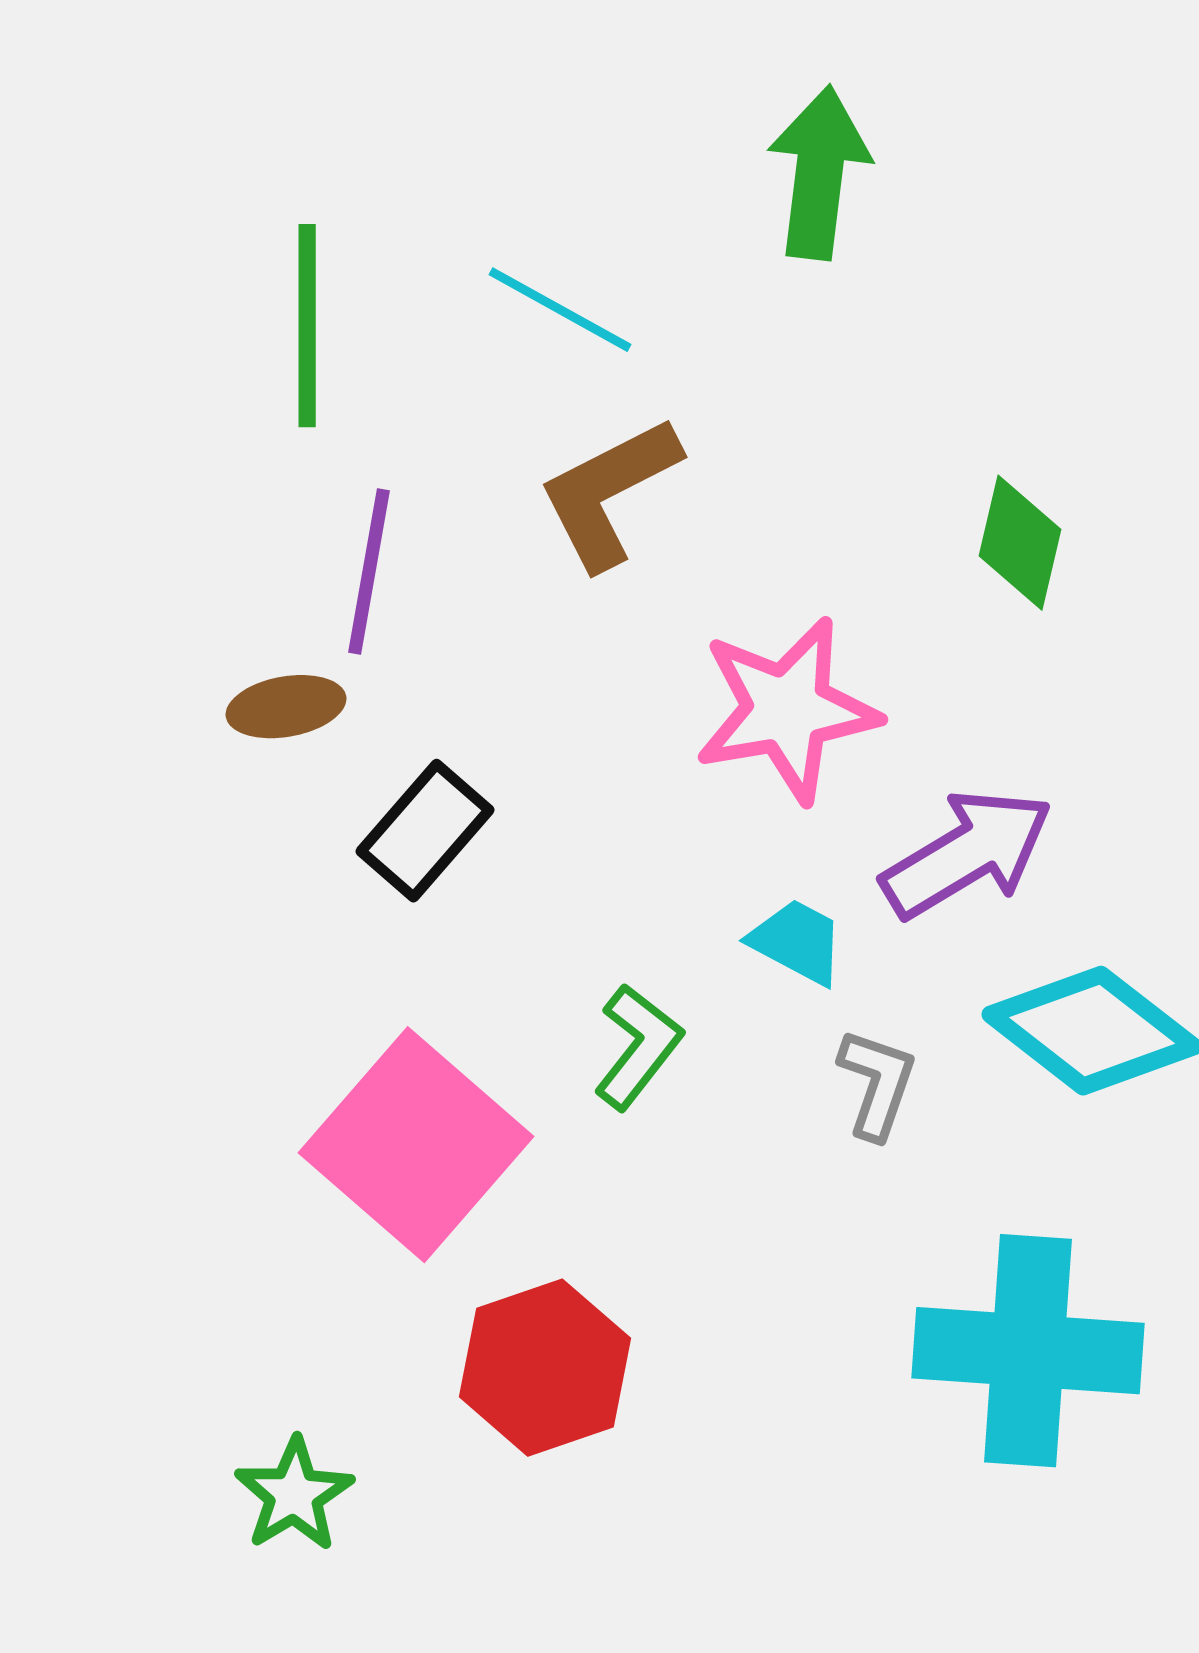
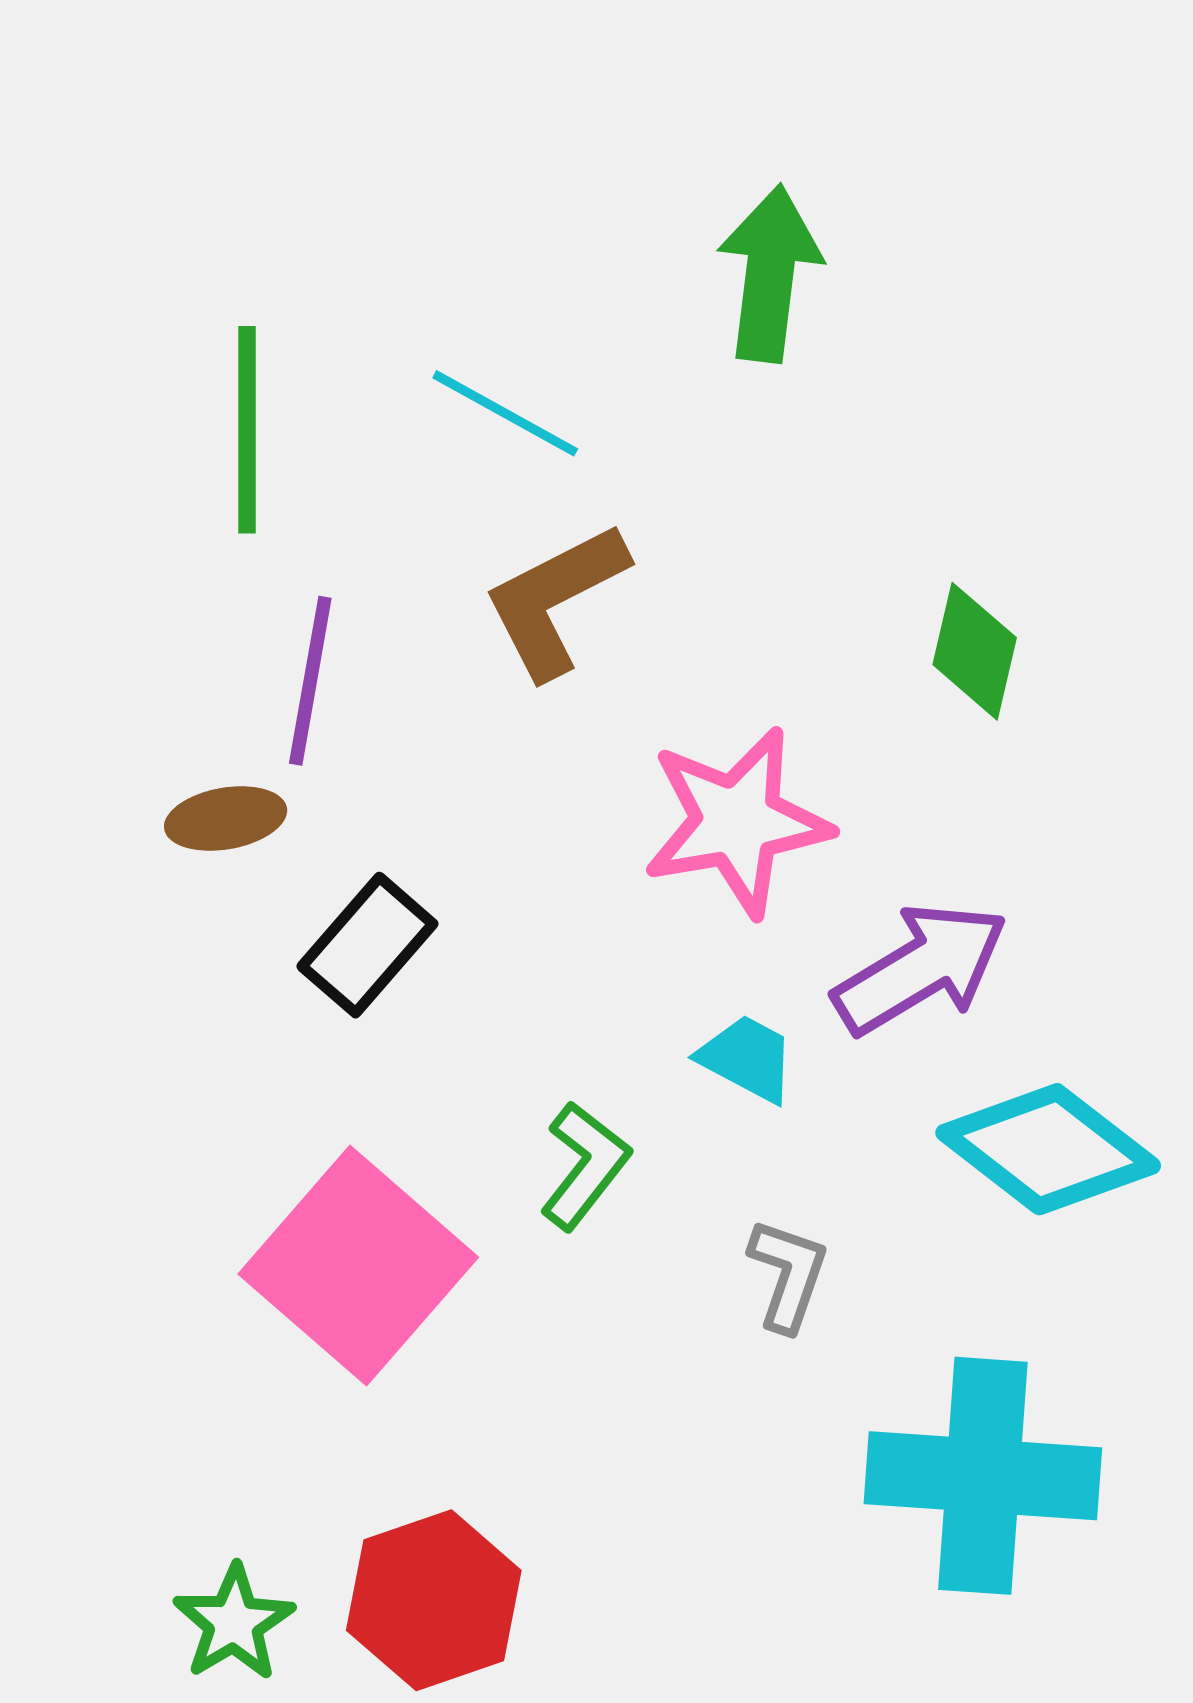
gray L-shape: (877, 1084) -> (788, 1275), moved
red hexagon: (545, 1368) -> (434, 1600), moved

